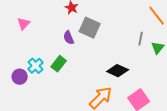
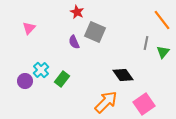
green rectangle: (59, 64) -> (62, 79), moved
black diamond: (118, 71) -> (123, 75), turned 30

